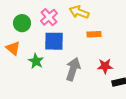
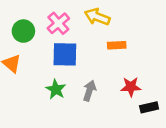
green star: (36, 61) -> (56, 89), moved
gray arrow: (73, 69) -> (89, 91), size x0.7

